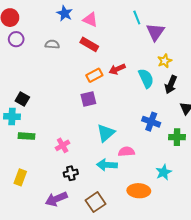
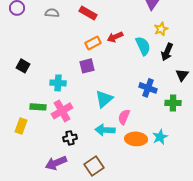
cyan cross: (12, 117) -> (58, 83), moved
green rectangle: (26, 136) -> (38, 107), moved
pink cross: (63, 145) -> (62, 111), size x1.5
pink semicircle: (126, 152) -> (124, 117), turned -63
yellow rectangle: (20, 177) -> (21, 126), moved
orange ellipse: (139, 191) -> (136, 139), moved

